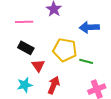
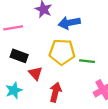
blue arrow: (89, 27) -> (69, 23), moved
cyan star: (25, 85) -> (14, 90), moved

